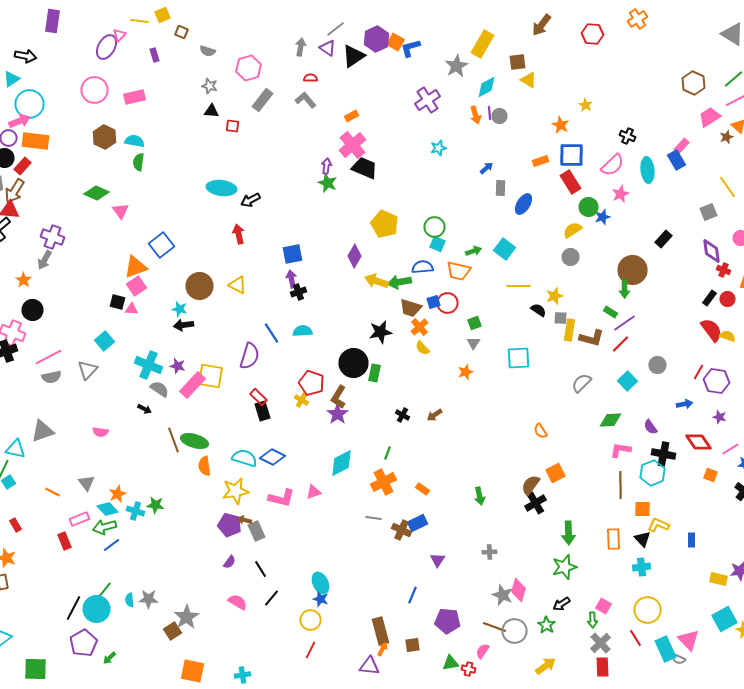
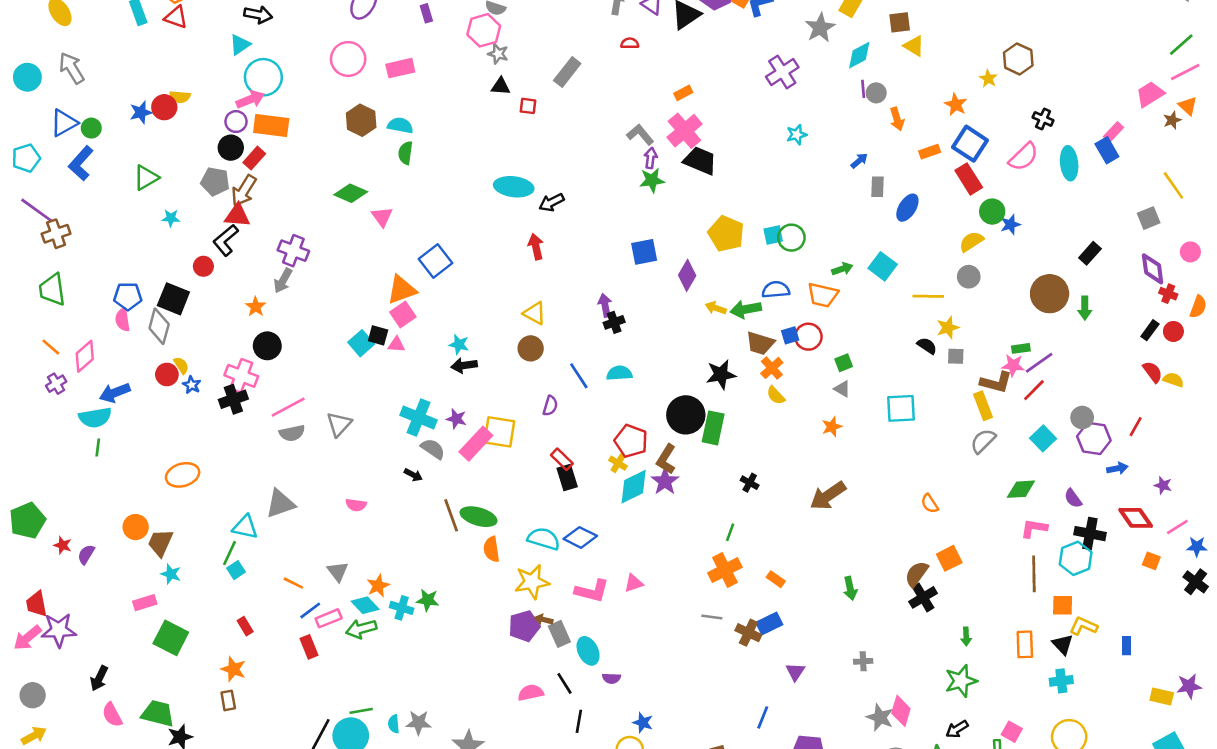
pink hexagon: (248, 68) -> (484, 30), moved
brown hexagon: (694, 83) -> (1018, 59), moved
gray L-shape: (306, 100) -> (640, 135), moved
orange arrow: (476, 115) -> (897, 119), moved
blue square: (572, 155) -> (970, 144), turned 32
green star: (328, 183) -> (652, 180), turned -30
pink star: (620, 194) -> (1013, 365), moved, turned 30
cyan square: (438, 244) -> (773, 235), moved, turned -35
blue square: (292, 254) -> (644, 252), moved
yellow arrow: (376, 281) -> (716, 308), size x0.7
brown circle: (200, 286) -> (531, 348), moved, size x0.7
yellow line: (518, 286) -> (928, 296), moved
green arrow: (624, 289) -> (1085, 308), moved
green rectangle: (610, 312) -> (1021, 348), turned -40
yellow rectangle: (570, 330) -> (983, 406), moved, turned -30
red semicircle: (712, 330) -> (1153, 372), size x0.7
cyan square: (104, 341) -> (361, 343), moved
gray triangle: (474, 343) -> (842, 389), turned -32
purple semicircle: (250, 356) -> (550, 406), size x0.6
green rectangle: (374, 373) -> (713, 428), size x1.4
purple hexagon: (716, 381) -> (1094, 438), moved
brown arrow: (434, 415) -> (828, 496), moved, size x1.8
cyan diamond: (342, 463) -> (634, 487), moved
purple pentagon: (230, 525) -> (524, 626), turned -30
green arrow: (568, 533) -> (966, 637), size x0.6
blue line: (112, 545) -> (310, 610), moved
purple semicircle: (230, 562) -> (611, 678), moved, turned 56
cyan ellipse: (320, 583) -> (588, 651), moved
green line: (104, 590) -> (361, 711), turned 42
black line: (272, 598) -> (579, 721), turned -30
pink semicircle: (238, 602) -> (531, 693), moved, turned -42

